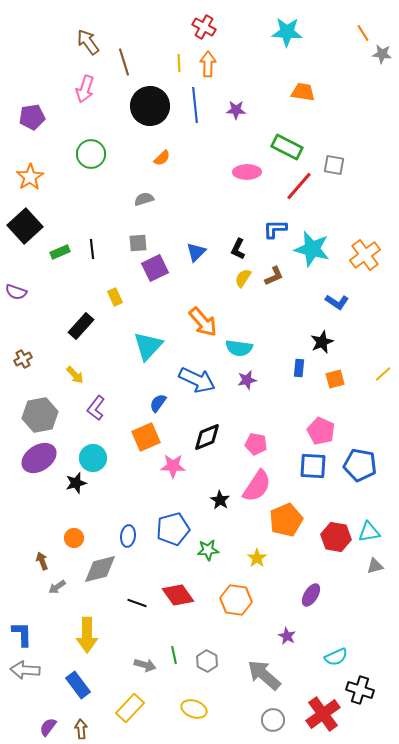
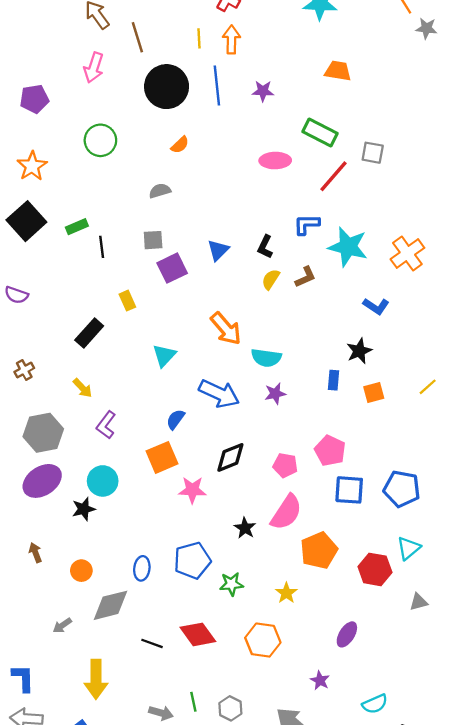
green rectangle: (60, 252) -> (77, 227), moved
cyan triangle: (148, 346) -> (164, 355), size x0.7
pink pentagon: (321, 431) -> (330, 451), moved
cyan triangle: (369, 532) -> (409, 548), moved, turned -30
brown arrow: (42, 561) -> (35, 553), moved

